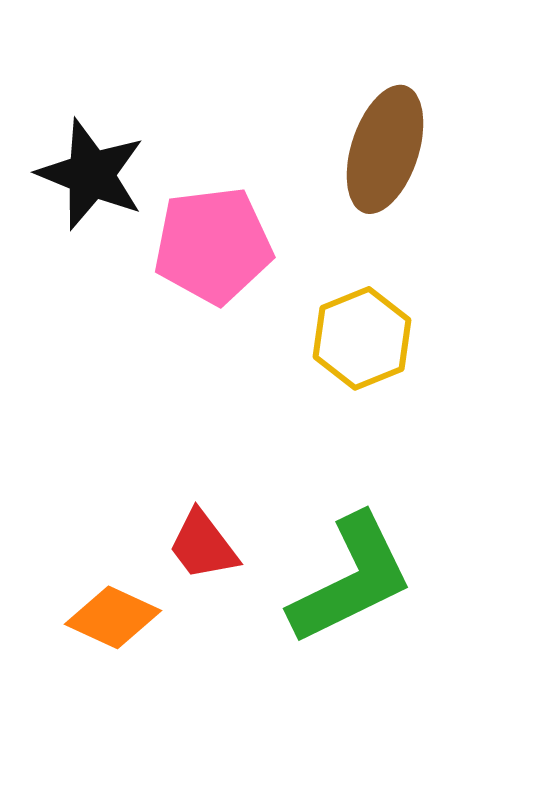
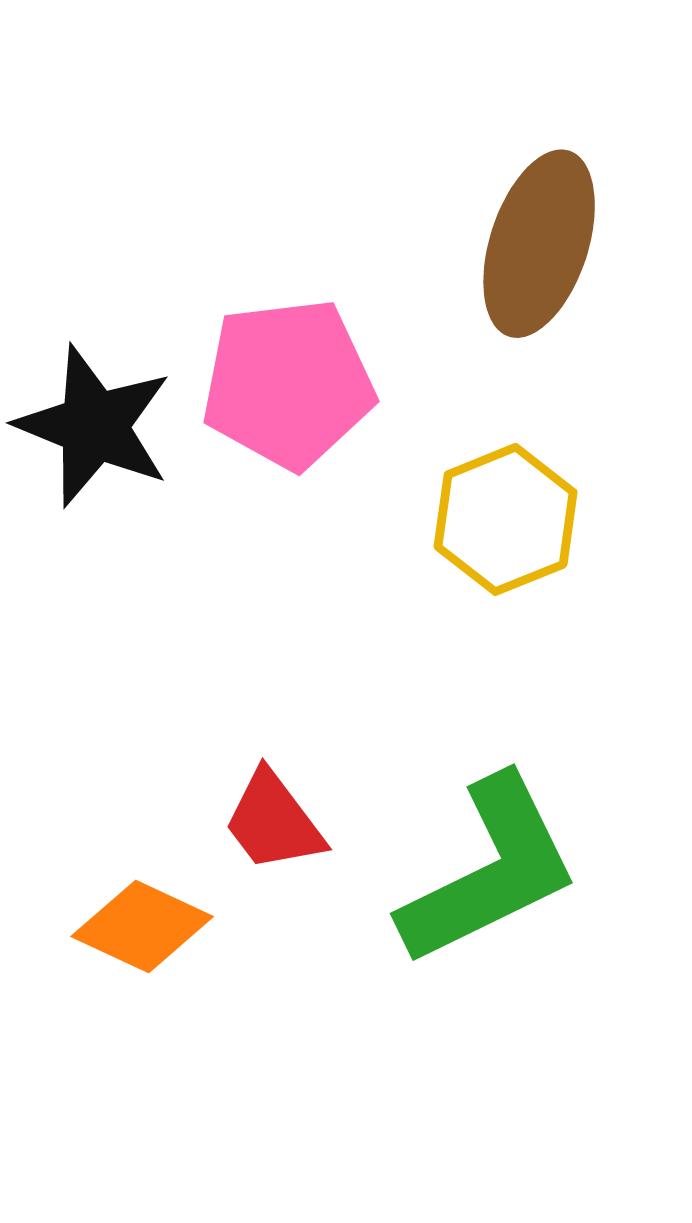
black star: (91, 174) -> (94, 426), moved

